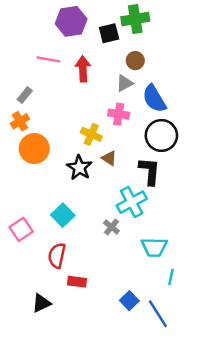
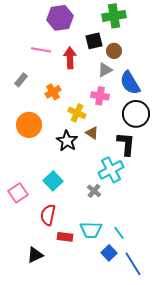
black square: (109, 33) -> (94, 41), moved
orange cross: (20, 121) -> (53, 92), moved
cyan trapezoid: (154, 247) -> (91, 230), moved
cyan line: (171, 277) -> (119, 233), moved, turned -48

